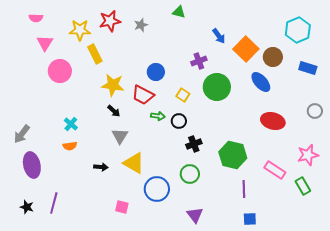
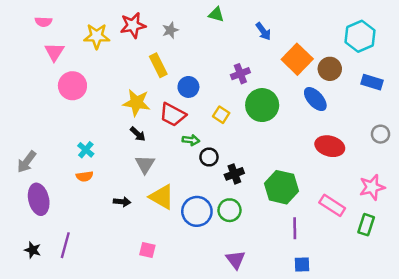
blue arrow: (219, 36) -> (263, 31), moved
yellow rectangle: (95, 54) -> (158, 65), moved
black circle: (179, 121) -> (209, 157), moved
green rectangle: (303, 186) -> (366, 225), turned 48
blue circle: (157, 189) -> (197, 211), moved

